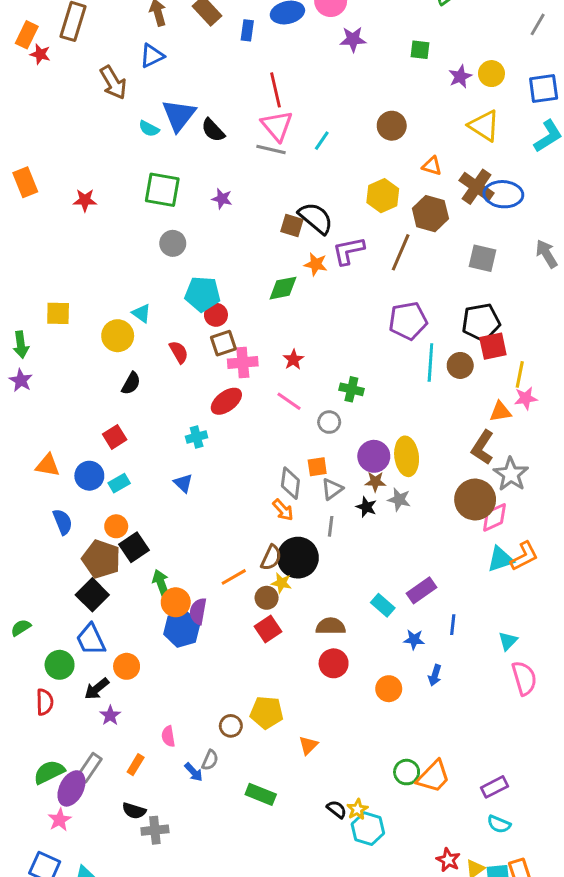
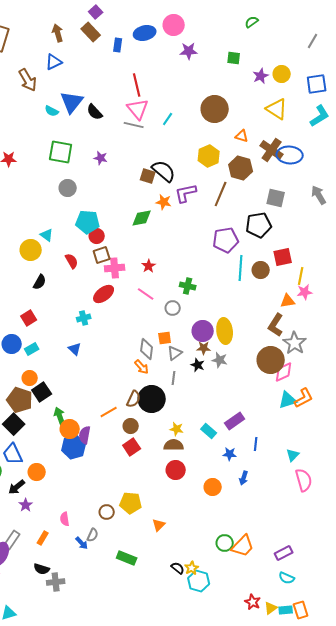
brown circle: (392, 126) -> (215, 109), size x1.4
black pentagon: (481, 322) -> (259, 225), moved
yellow star: (281, 583) -> (177, 429), moved

